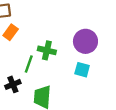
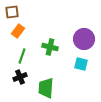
green line: (29, 64) -> (22, 56), moved

